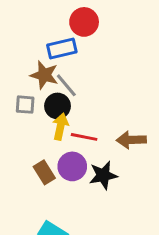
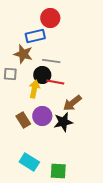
gray line: (66, 85) -> (51, 61), moved, turned -42
black circle: (58, 106) -> (42, 75), moved
red line: (84, 137) -> (55, 82), moved
brown arrow: (131, 140) -> (72, 103), moved, turned -36

